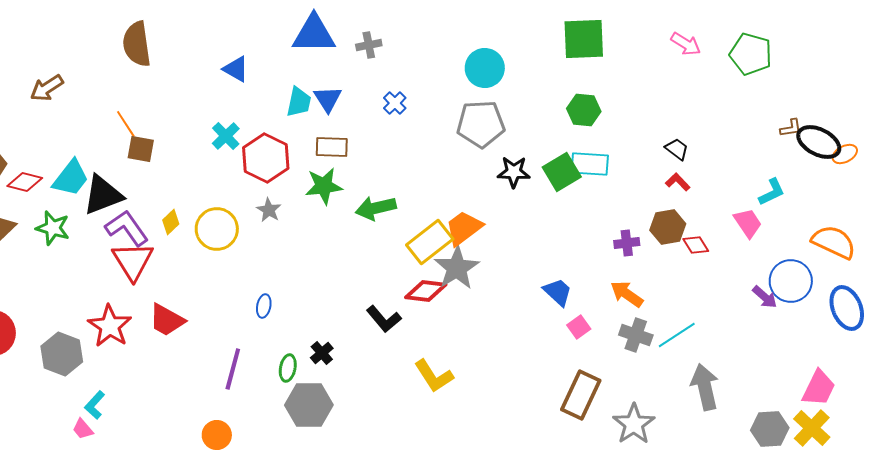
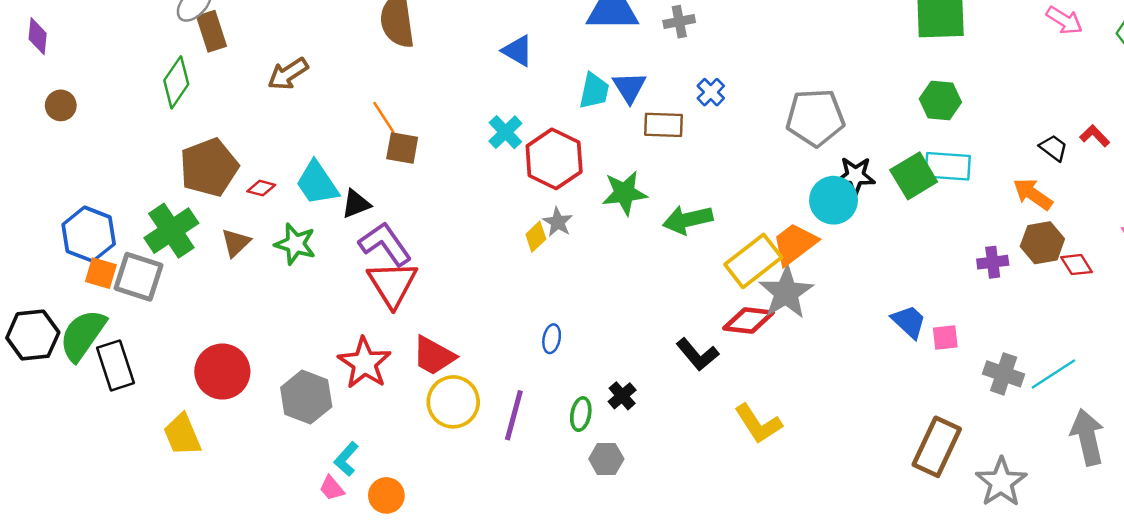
cyan circle: (485, 68) -> (833, 200), moved
brown rectangle: (332, 147) -> (663, 125), moved
cyan trapezoid: (71, 178) -> (317, 183), turned 108
red diamond: (25, 182) -> (261, 188), size x0.7
red L-shape: (678, 182) -> (1095, 136), moved
black triangle: (103, 195) -> (356, 204), size x0.6
yellow diamond: (171, 222) -> (536, 237), moved
yellow circle: (217, 229) -> (453, 402), moved
orange arrow: (627, 294) -> (1033, 194), moved
pink square: (579, 327) -> (945, 337), moved, turned 30
gray hexagon: (309, 405) -> (606, 459), size x0.6
orange circle: (217, 435) -> (386, 495), moved

